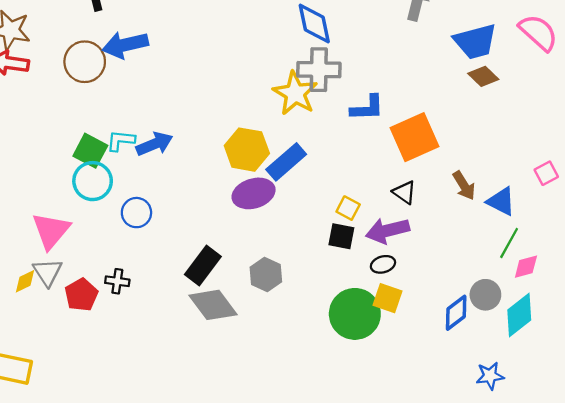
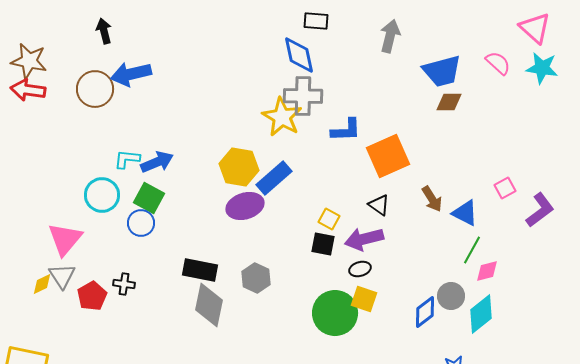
pink semicircle: (538, 32) -> (498, 63), size x0.7
brown diamond: (483, 76) -> (449, 102), turned -44
green square: (90, 151) -> (149, 198), moved
black rectangle: (203, 265) -> (200, 270), turned 64
gray diamond: (213, 305) -> (209, 305), turned 48

